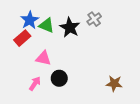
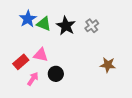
gray cross: (94, 19) -> (92, 26), moved
red rectangle: (22, 38) -> (21, 62), moved
brown star: (114, 84) -> (108, 65), moved

